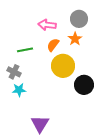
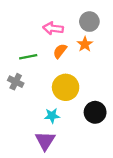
yellow circle: (63, 66) -> (66, 87), moved
black circle: (84, 85) -> (95, 112), moved
cyan star: (19, 90) -> (52, 116), moved

